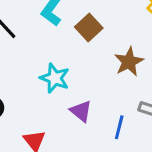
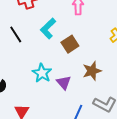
purple triangle: (81, 111) -> (64, 83), moved

